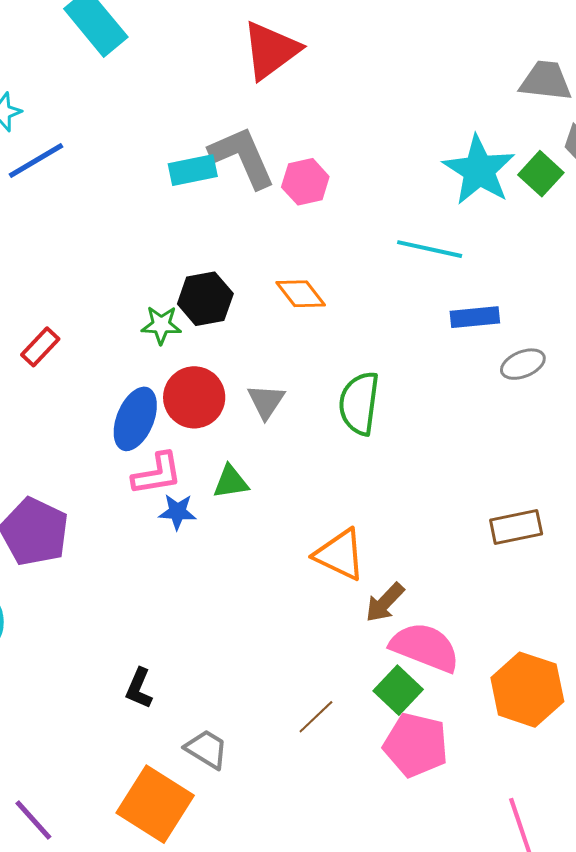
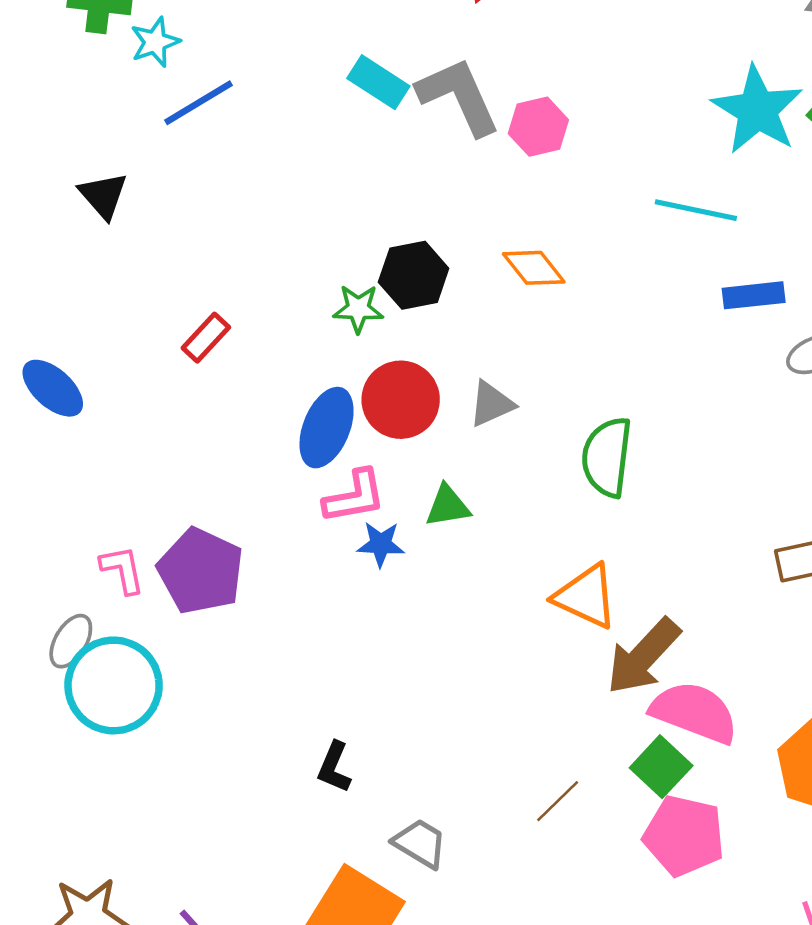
cyan rectangle: (193, 170) -> (378, 82), moved, turned 45
gray triangle: (266, 401) -> (491, 404), turned 33
green semicircle: (359, 403) -> (607, 457), moved
brown arrow: (385, 603) -> (643, 656), size x1.5

